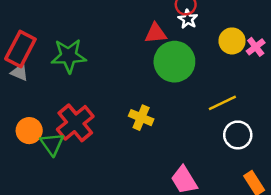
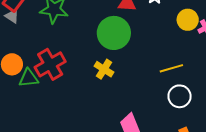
green circle: (174, 62) -> (114, 33), moved
green triangle: (52, 144) -> (29, 78), turned 50

